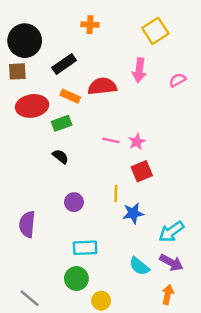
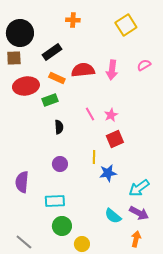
pink arrow: (139, 70) -> (112, 70), moved
pink line: (111, 140) -> (90, 114), turned 48
black semicircle: (60, 156) -> (59, 127), moved, turned 48
cyan rectangle: (85, 248) -> (55, 201), moved

